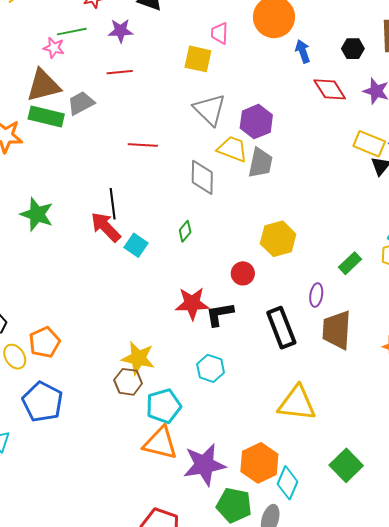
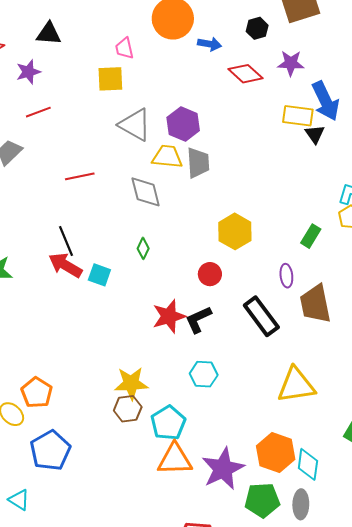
blue arrow: (303, 51) -> (209, 44), turned 135
blue pentagon: (43, 402) -> (50, 451), turned 30

